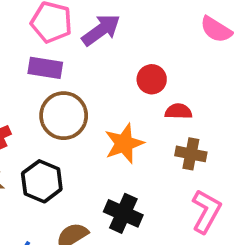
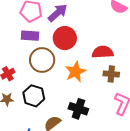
red circle: (152, 79) -> (65, 38), moved, size x1.5
red semicircle: (178, 111) -> (103, 52), size x1.5

